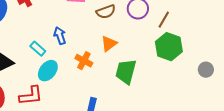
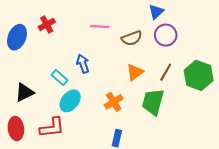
brown line: (164, 20) -> (166, 72), moved
orange cross: (84, 61) -> (114, 102), moved, turned 30

